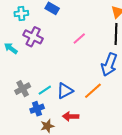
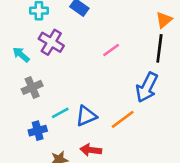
gray cross: (23, 89) -> (32, 87), moved
blue cross: (37, 109) -> (38, 131), moved

